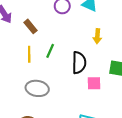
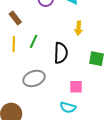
pink square: (94, 83) -> (76, 87), moved
gray ellipse: (37, 88) -> (34, 78), moved, turned -30

